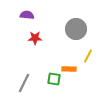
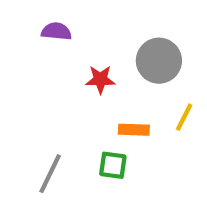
red star: (35, 38) -> (100, 79), moved
orange rectangle: (69, 69) -> (134, 130), moved

